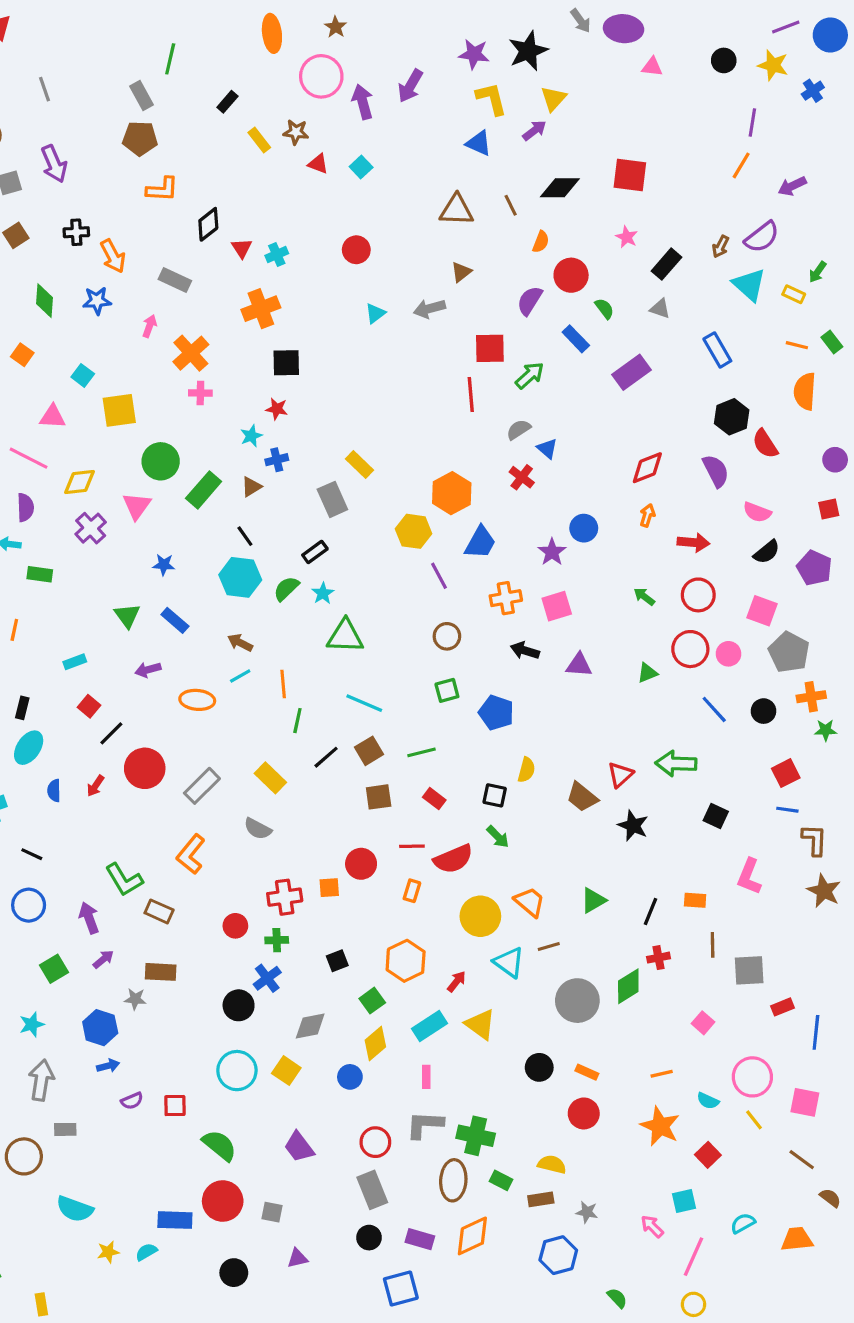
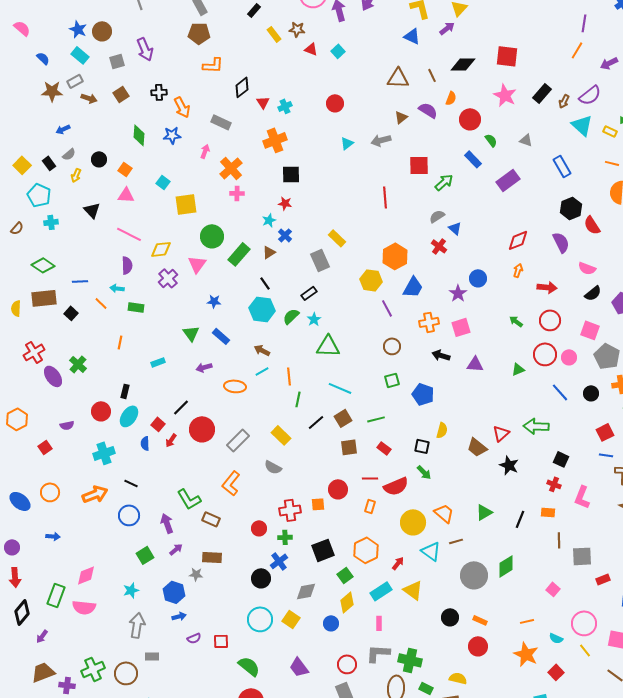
pink star: (627, 237) -> (505, 95), size x1.6
black rectangle: (666, 264) -> (542, 93), moved
purple semicircle: (530, 301) -> (428, 110), moved, turned 90
red line: (471, 395) -> (385, 197), moved
pink triangle: (52, 417) -> (126, 195), moved
blue cross: (277, 460) -> (285, 235), turned -32
red square: (89, 706) -> (158, 424), moved
red cross: (659, 958) -> (554, 484), moved, turned 32
black square: (337, 961) -> (323, 550), size x1.6

